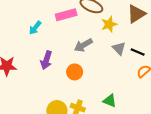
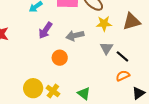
purple arrow: (46, 60) -> (45, 30), moved

